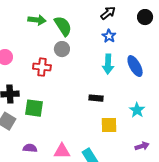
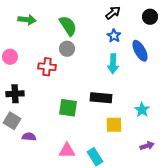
green arrow: (37, 20) -> (27, 20), moved
blue ellipse: (135, 66) -> (140, 51), moved
black rectangle: (96, 98) -> (101, 98), size x1.5
green square: (34, 108) -> (68, 108), moved
purple semicircle: (30, 148) -> (29, 137), moved

